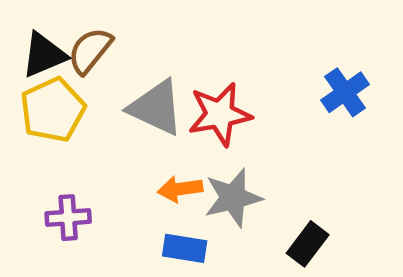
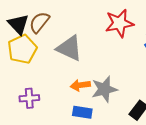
black triangle: (44, 55) -> (18, 24), turned -50
red star: (220, 114) -> (119, 23), moved

